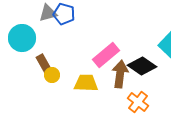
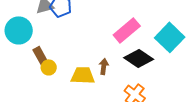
pink rectangle: (106, 55) -> (127, 30), moved
brown arrow: (120, 74) -> (104, 66), moved, size x0.6

